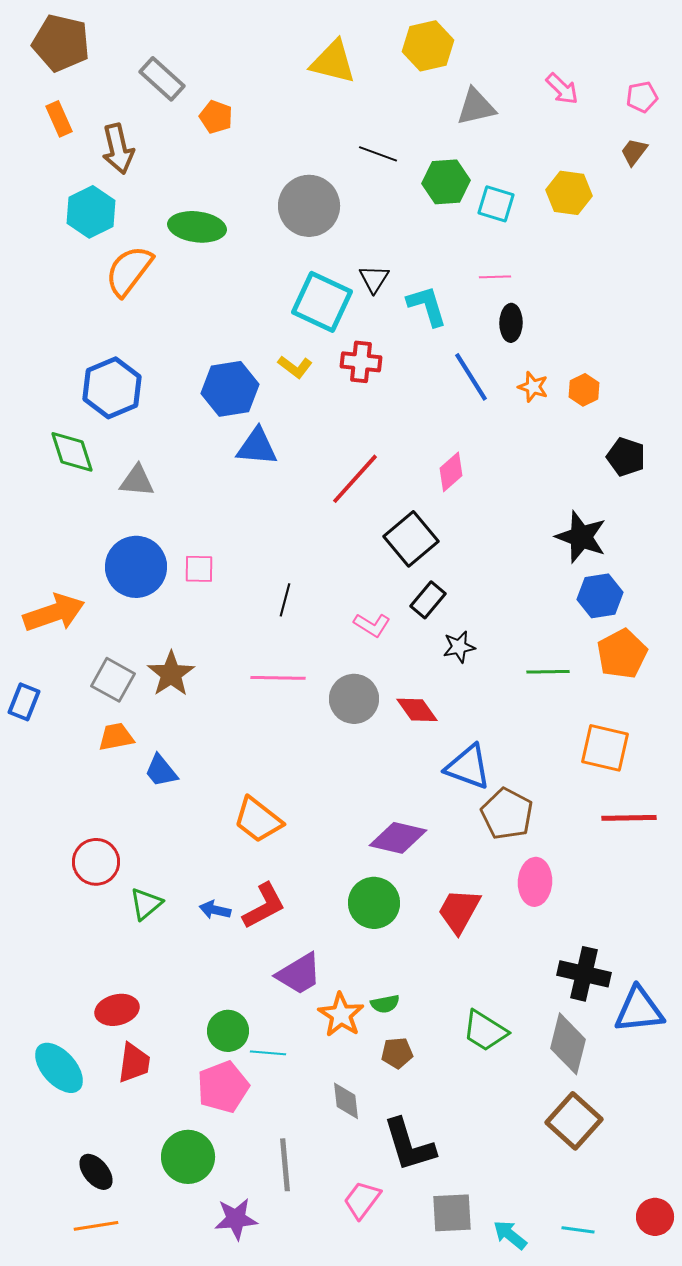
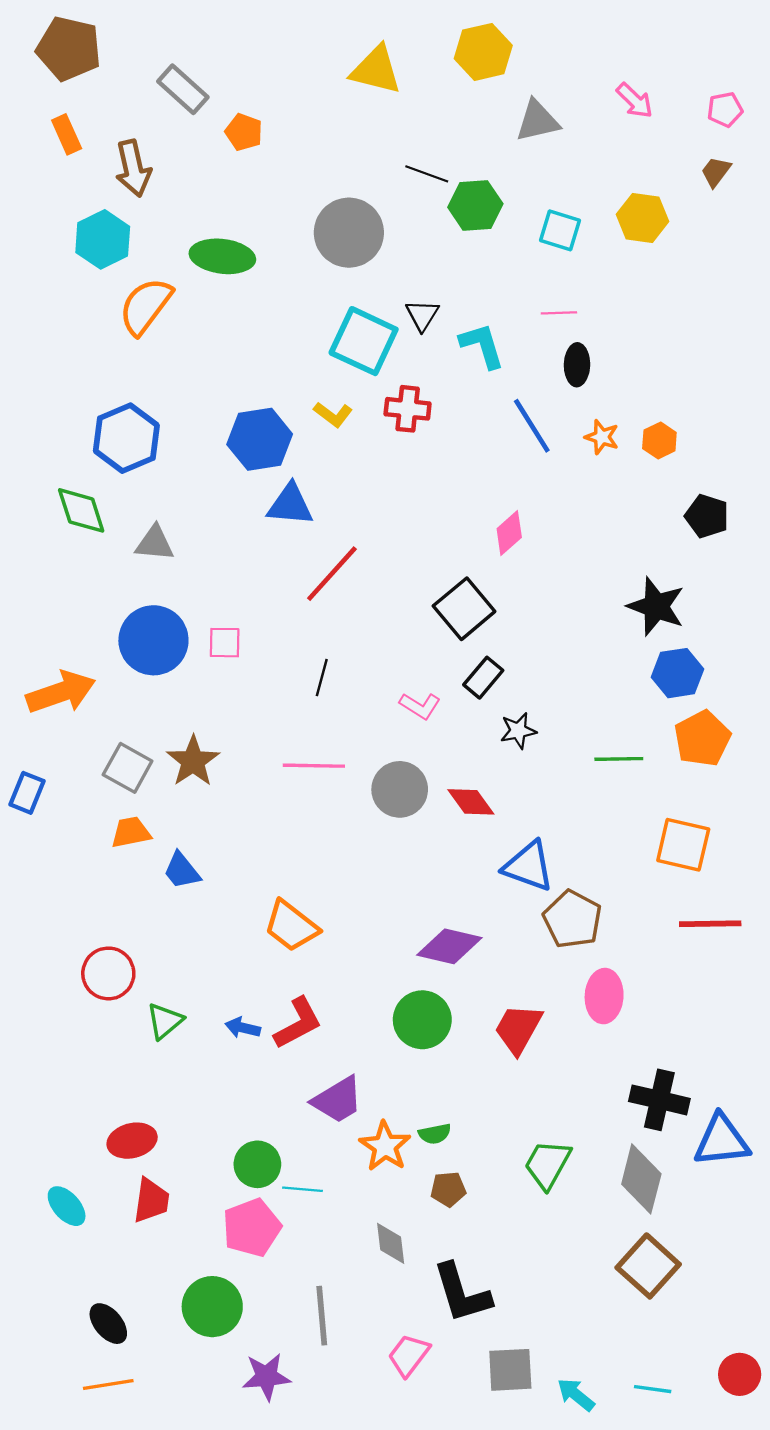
green hexagon: (446, 182) -> (475, 206), moved
red line: (355, 479) -> (332, 574), moved
green trapezoid: (485, 1031) -> (548, 1164), turned 87
cyan ellipse: (59, 1068) -> (67, 1206), size x0.7

